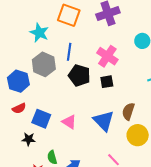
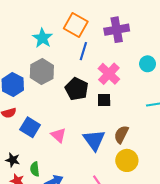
blue line: (69, 52) -> (83, 51), moved
black star: (29, 139) -> (13, 160), moved

